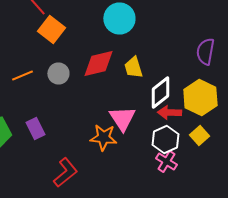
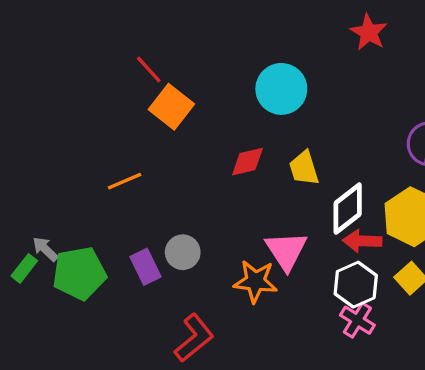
red diamond: (98, 64) -> (247, 162), size x0.7
gray circle: (58, 74) -> (183, 252), moved

